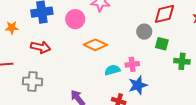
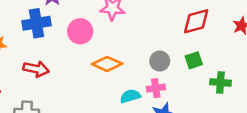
gray circle: (144, 32) -> (160, 61), moved
green square: (162, 44) -> (194, 60), turned -32

